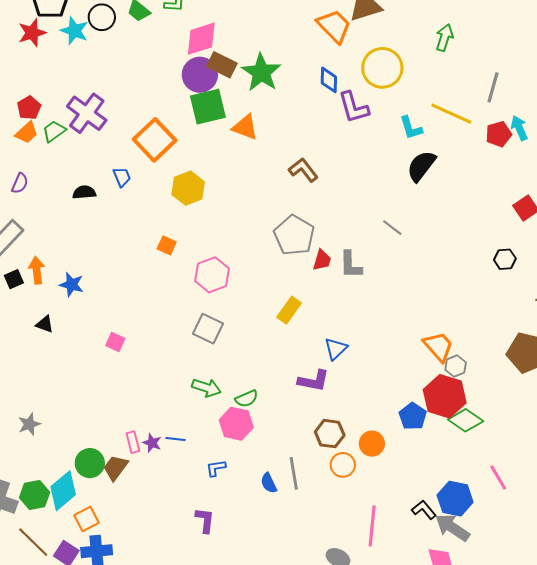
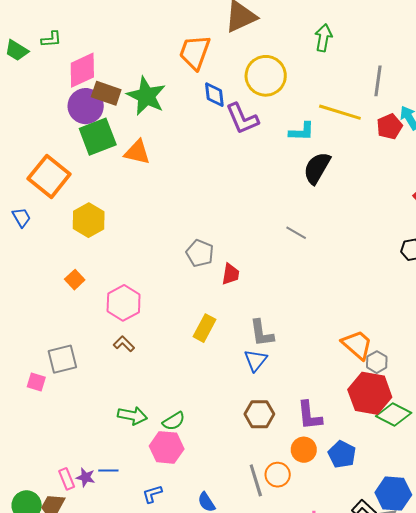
orange trapezoid: (334, 26) -> (195, 52), moved, turned -108
cyan L-shape: (411, 128) -> (302, 132), turned -64
brown L-shape: (303, 170) -> (124, 344), moved, size x0.7
gray pentagon: (294, 235) -> (200, 253), size x0.7
orange square: (167, 245) -> (75, 280), turned 30
gray L-shape: (351, 265) -> (262, 333), moved
gray square: (208, 329) -> (62, 359), moved, turned -32
purple L-shape: (314, 381) -> (310, 415), moved, turned 80
blue pentagon: (413, 416) -> (342, 454), moved
brown hexagon: (330, 434) -> (259, 414), moved
gray line: (294, 473) -> (256, 480), moved

